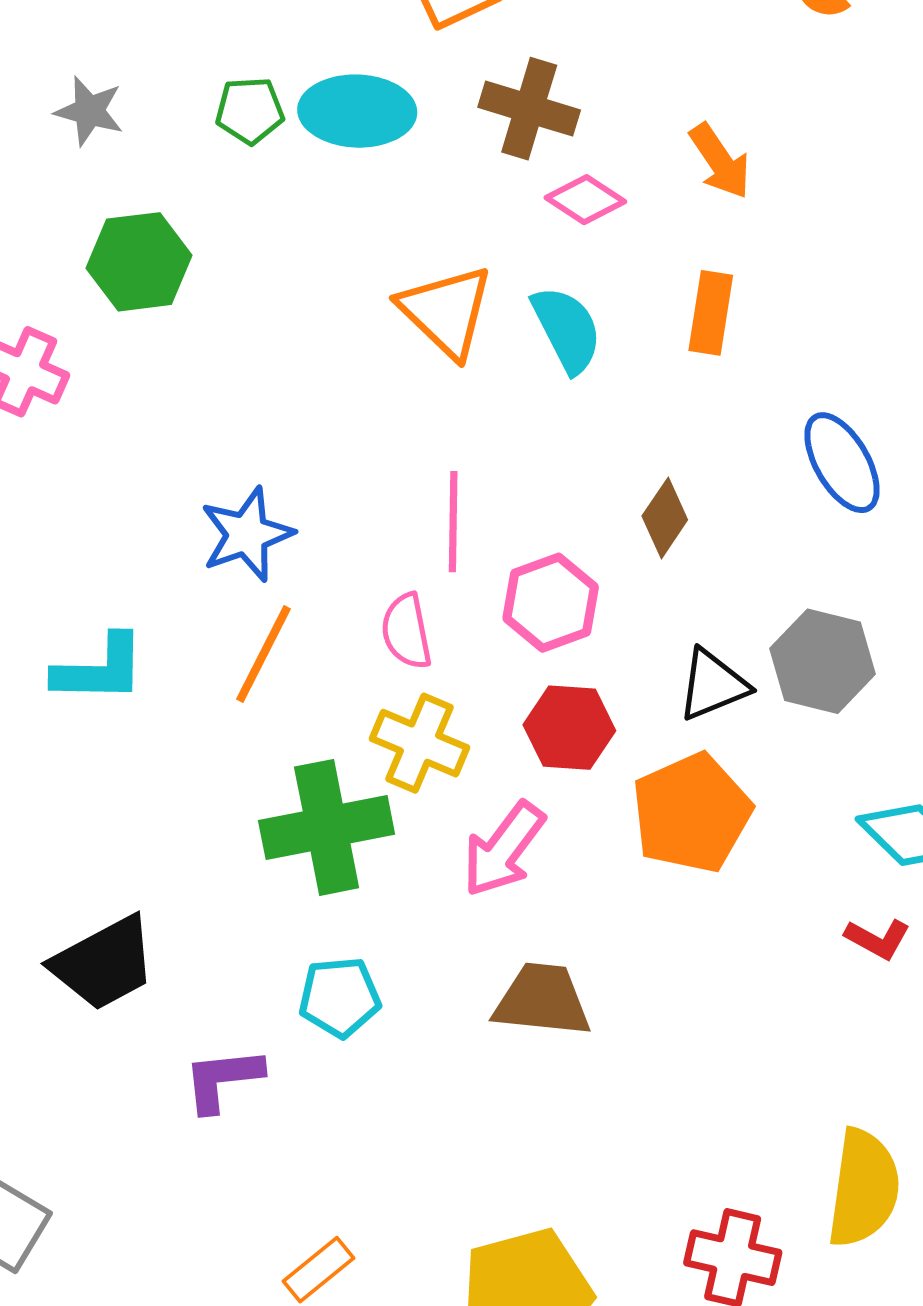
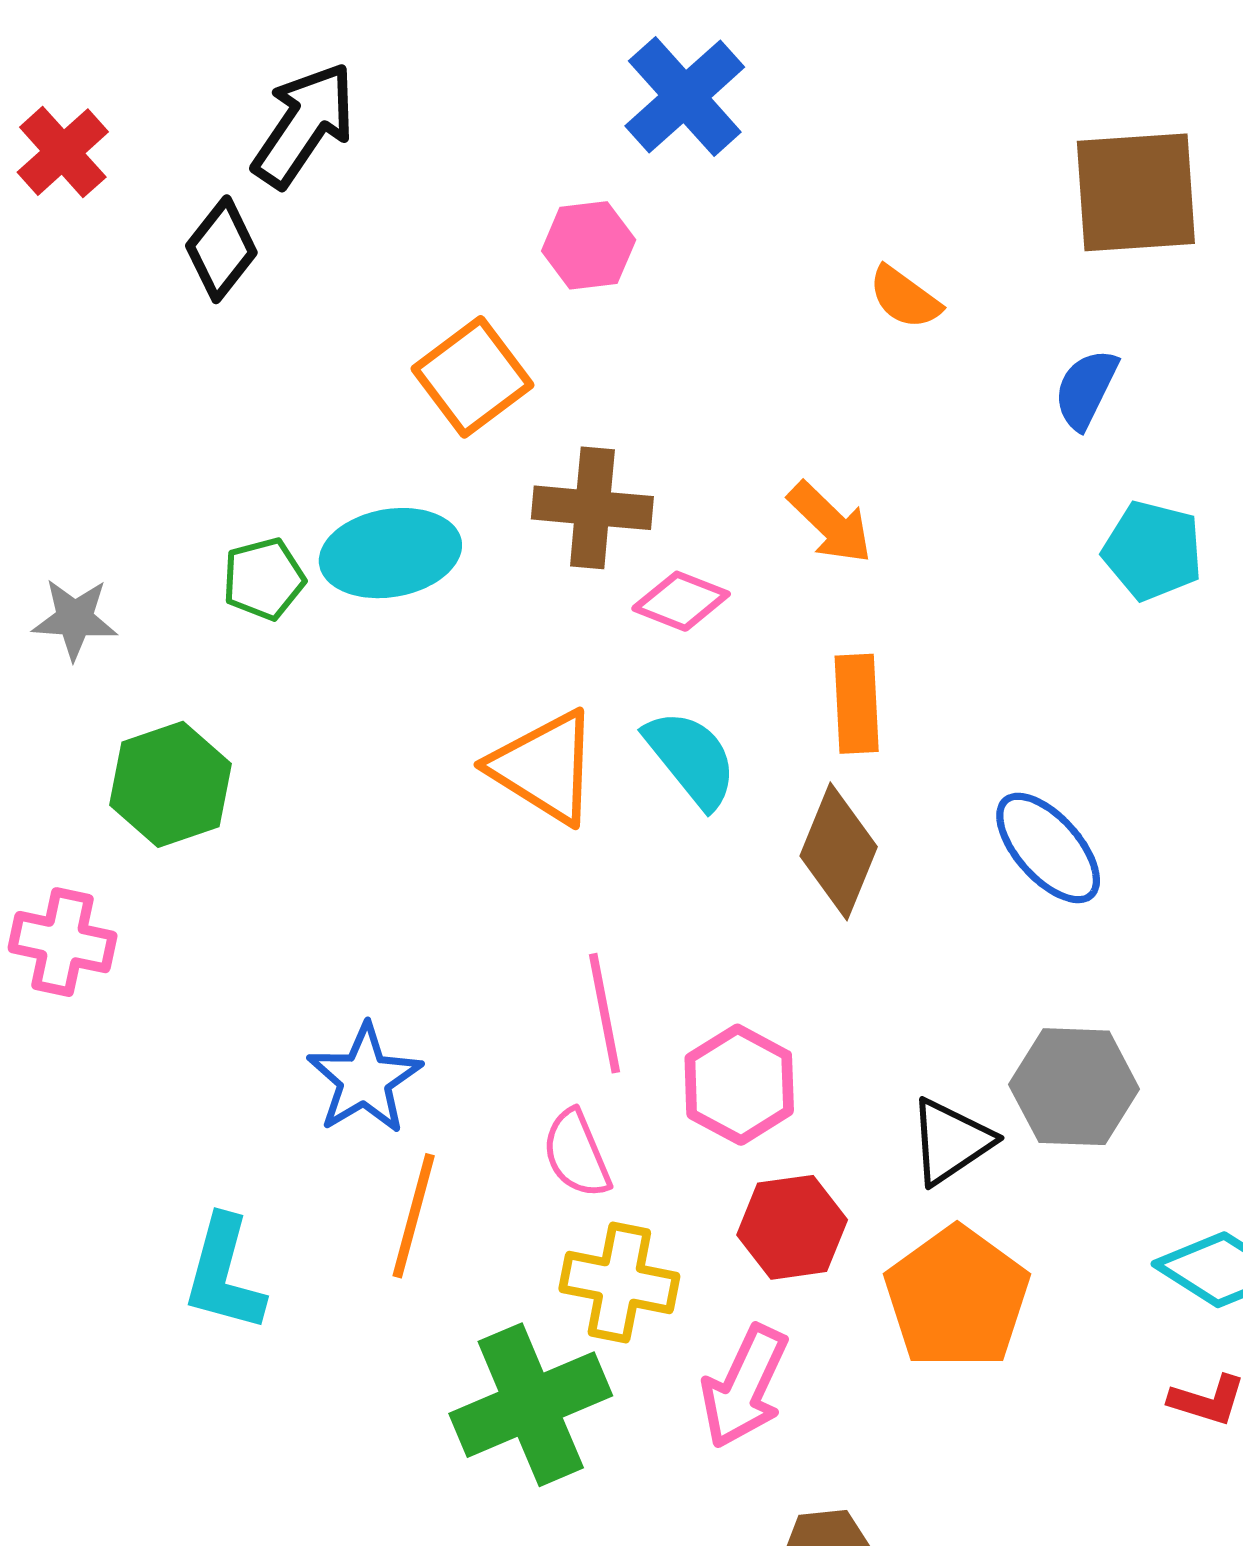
brown diamond: (665, 518) -> (839, 851), moved, size x1.4
cyan L-shape: (99, 669) -> (224, 1274), turned 116

